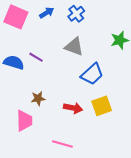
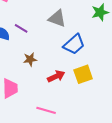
brown star: (38, 98) -> (30, 59), moved
red arrow: (73, 108) -> (56, 76), turned -36

